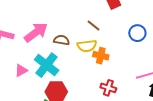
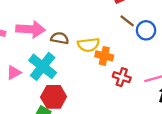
brown line: (94, 25) -> (127, 21), moved
pink arrow: (36, 32) -> (31, 29), turned 40
red cross: (108, 88) -> (122, 77), moved

